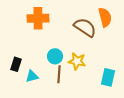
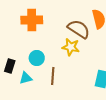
cyan circle: (55, 56) -> (37, 58), moved
yellow star: (77, 61) -> (71, 47), moved

